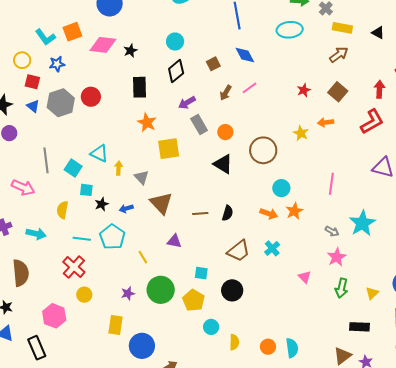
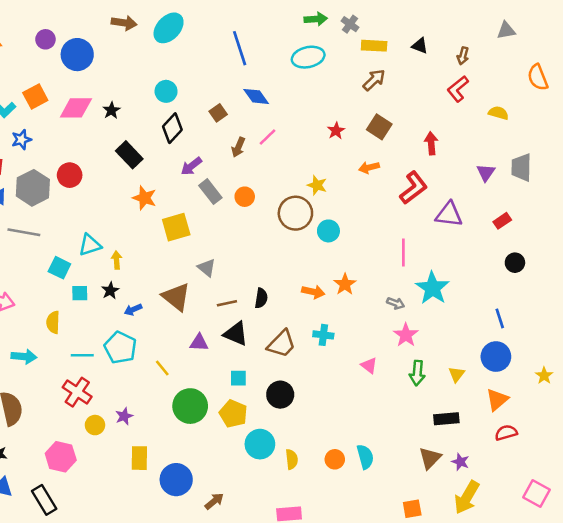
black rectangle: (140, 87) -> (129, 155), turned -35
red arrow: (379, 89) -> (431, 143), moved
red L-shape: (372, 122) -> (413, 188), moved
yellow star: (301, 133) -> (317, 185), moved
cyan triangle: (99, 153) -> (90, 245), turned -36
gray line: (46, 160) -> (24, 232), moved, turned -65
black triangle: (223, 164) -> (236, 334), moved
gray triangle: (142, 177) -> (207, 268), moved
pink line: (331, 184) -> (403, 252), moved
cyan circle: (281, 188) -> (328, 231), moved
black star: (102, 204) -> (110, 291), moved
cyan cross: (272, 248) -> (323, 335), turned -35
purple star: (128, 293) -> (124, 416), moved
cyan circle: (211, 327) -> (260, 444), size x1.5

